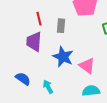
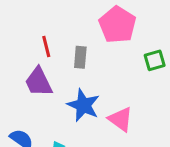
purple trapezoid: (34, 42) -> (39, 82), turned -30

